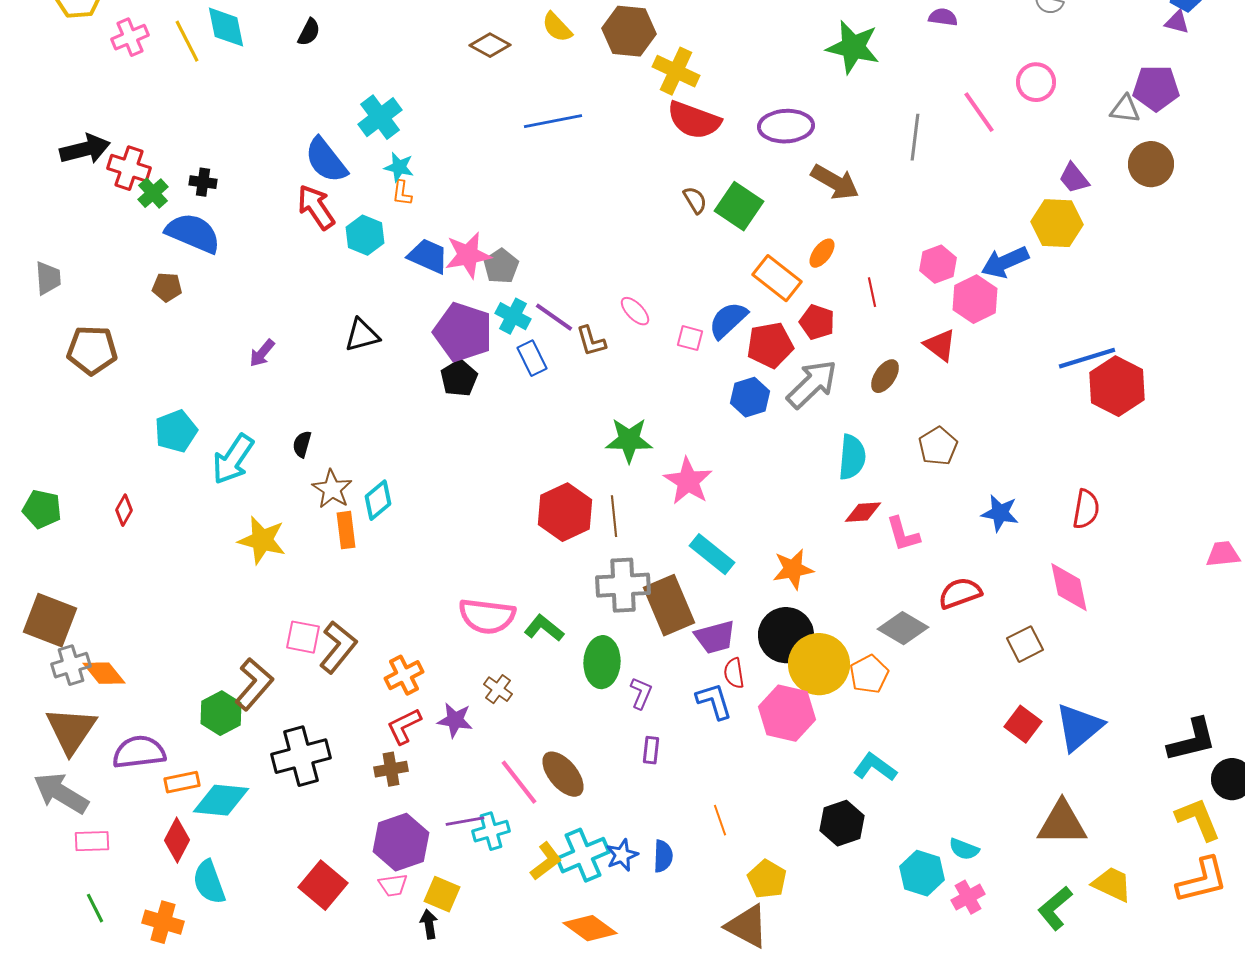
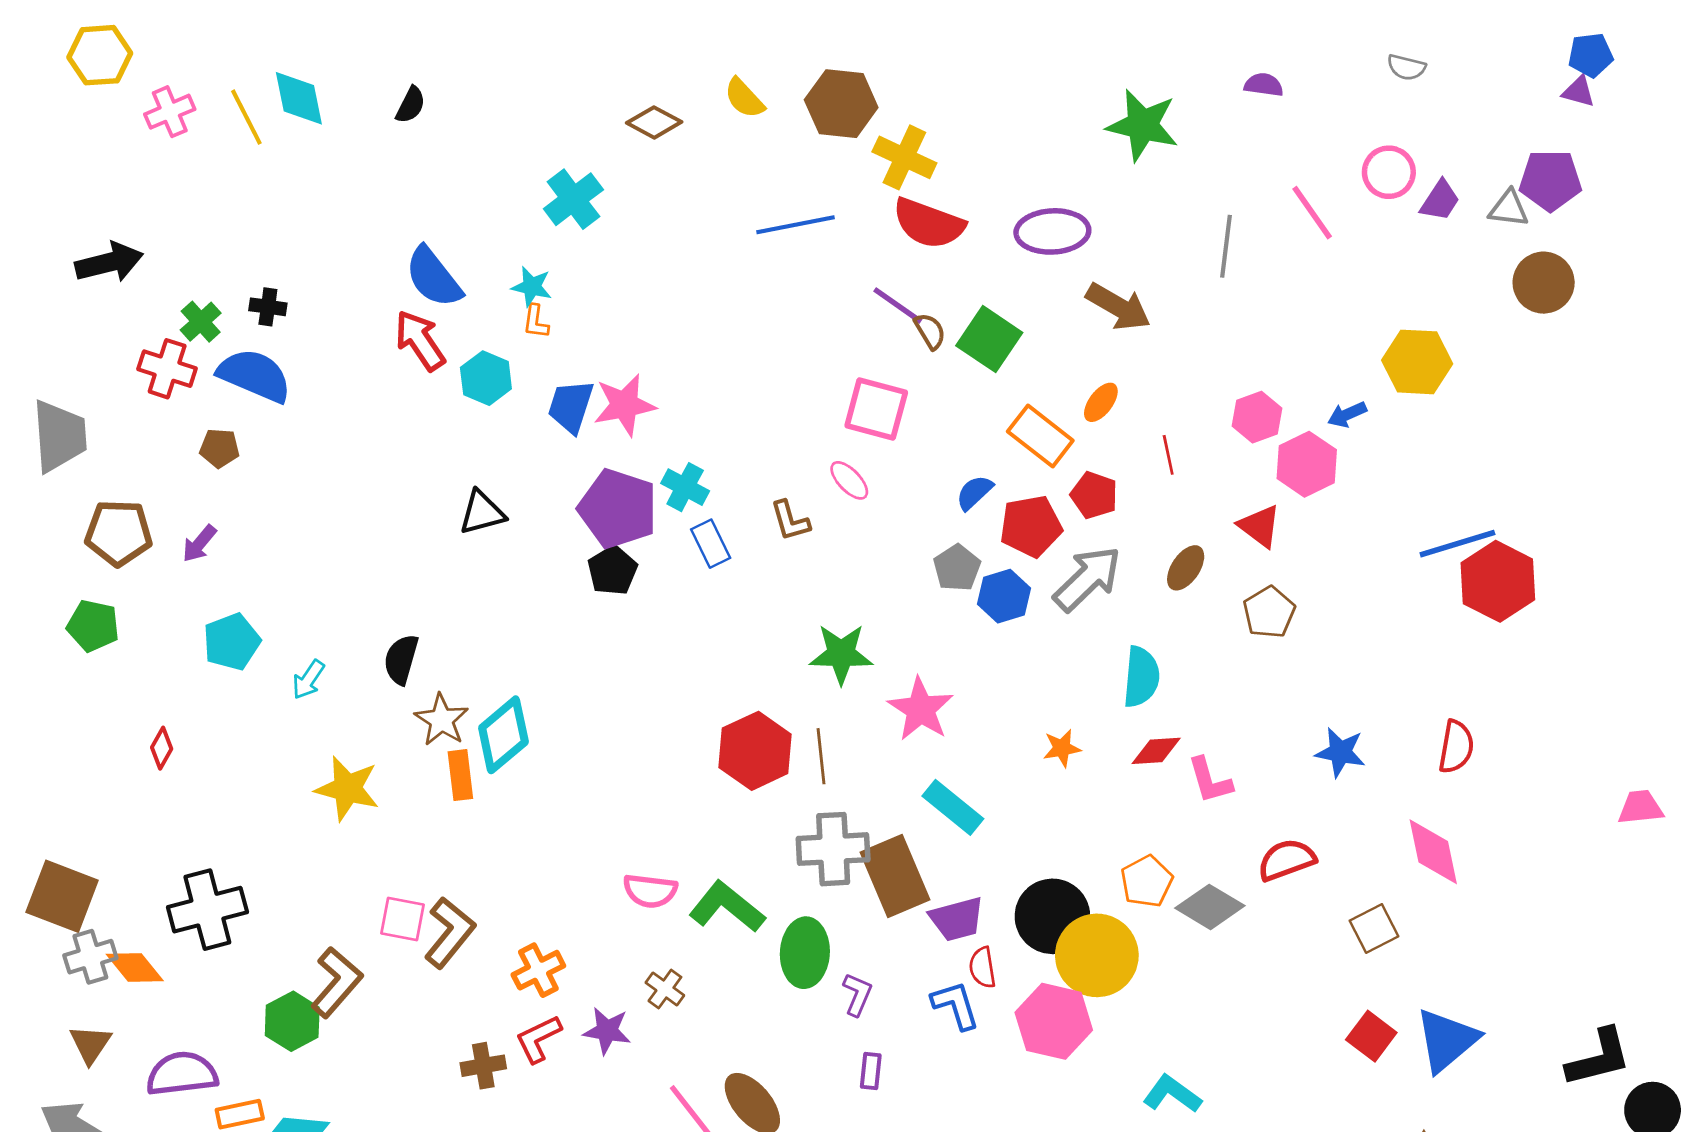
cyan cross: (380, 117) -> (573, 199), moved
blue line: (553, 121) -> (795, 225), moved
red cross: (129, 168) -> (167, 369), moved
purple trapezoid: (1074, 178) -> (1440, 200), moved, turned -108
blue trapezoid: (428, 256) -> (571, 406), turned -96
blue arrow: (1005, 262) -> (1347, 414), size x0.6
gray pentagon: (501, 266) -> (957, 568), moved
gray trapezoid: (48, 278) -> (59, 436), size x1.6
purple line: (554, 317) -> (898, 305), moved
blue semicircle: (728, 320) -> (974, 492), size x0.7
pink square: (690, 338) -> (876, 409), moved, size x1.8
purple arrow: (262, 353) -> (199, 544), moved
black semicircle: (302, 444) -> (401, 659), size x1.4
brown pentagon: (938, 446) -> (1269, 612), moved
cyan arrow: (233, 459) -> (308, 680), size x0.6
cyan diamond: (378, 500) -> (503, 735), size x1.4
green pentagon: (42, 509) -> (93, 626), moved
orange star: (793, 569) -> (1062, 748), moved, size x0.7
pink semicircle: (487, 616) -> (650, 891), size x0.7
green L-shape: (544, 628) -> (727, 907), size x1.4
orange pentagon: (869, 674) -> (1147, 881), moved
brown triangle: (71, 730) -> (90, 1044), size x0.6
black cross: (301, 756) -> (207, 910), moved
brown cross: (391, 769) -> (483, 1066), moved

